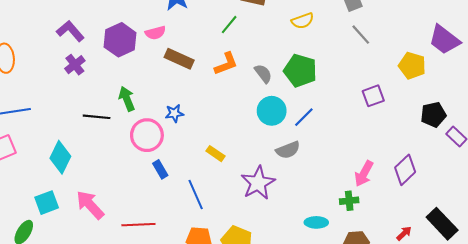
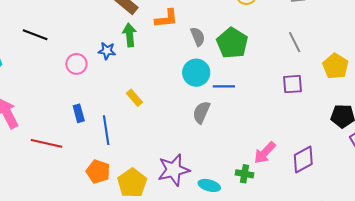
gray line: (361, 35) -> (295, 42), moved
green arrow: (127, 99) -> (130, 35), moved
blue line: (304, 117) -> (224, 86), turned 30
pink circle: (147, 135) -> (76, 64), size x0.7
gray semicircle: (288, 150) -> (201, 112), turned 120
blue rectangle: (160, 169) -> (79, 113), moved
purple star: (258, 183) -> (174, 170), moved

